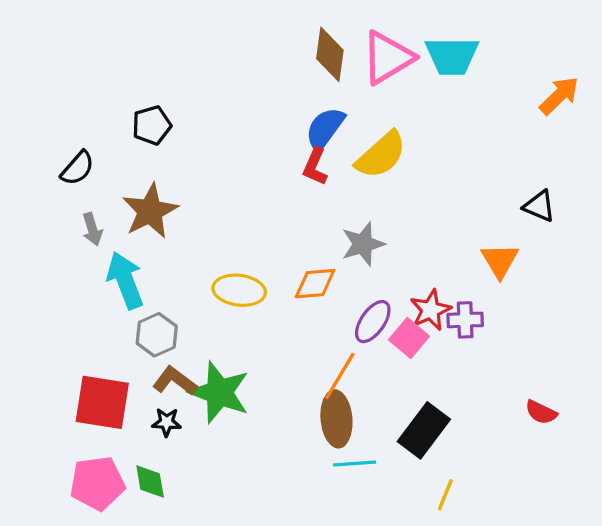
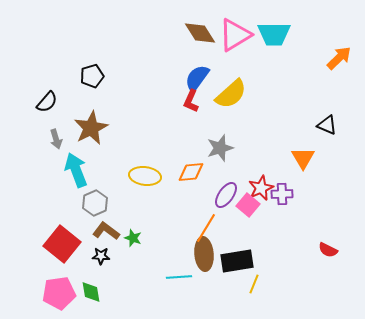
brown diamond: (330, 54) -> (200, 33), turned -40
green star: (219, 392) -> (133, 238), size x0.5
red square: (102, 402) -> (62, 244), turned 30
black rectangle: (424, 430) -> (237, 261), moved, turned 44
cyan line: (355, 463) -> (179, 277), moved
yellow line: (445, 495) -> (254, 284), moved

